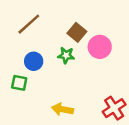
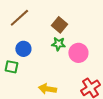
pink circle: (100, 47) -> (78, 53), moved
green star: (66, 55) -> (58, 44), moved

